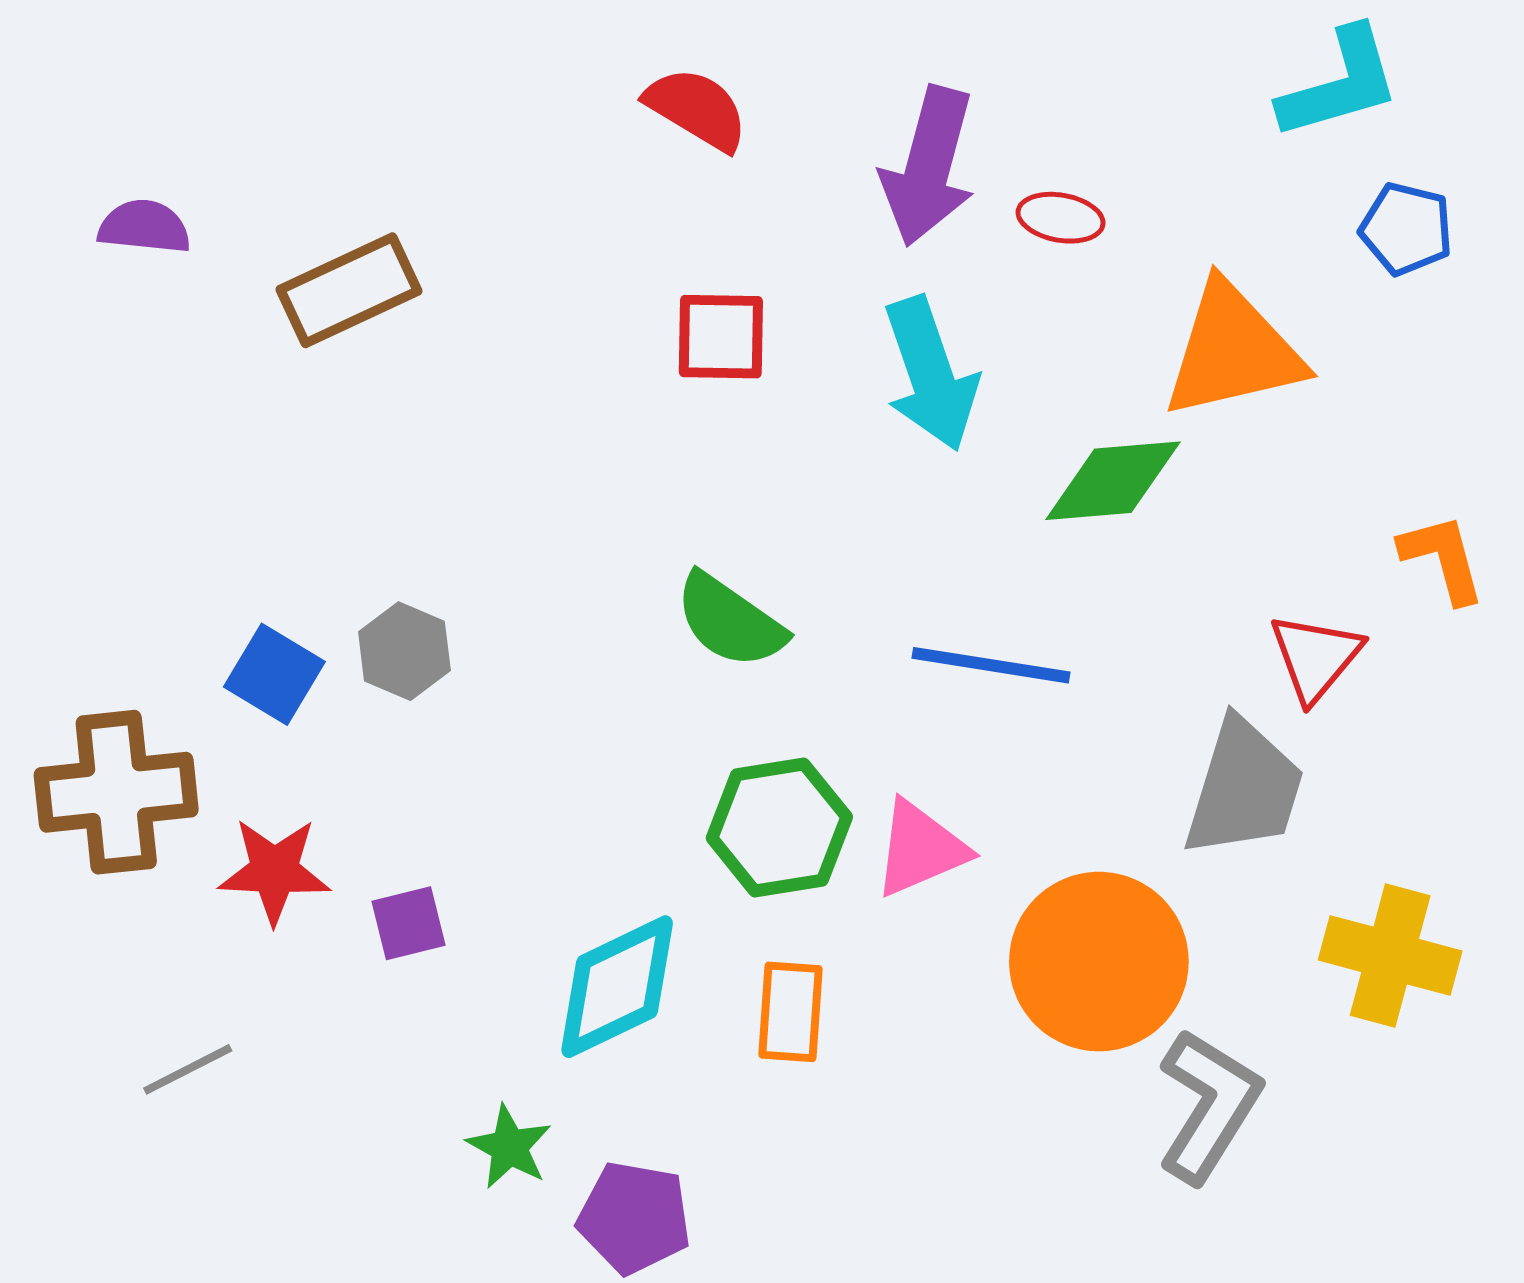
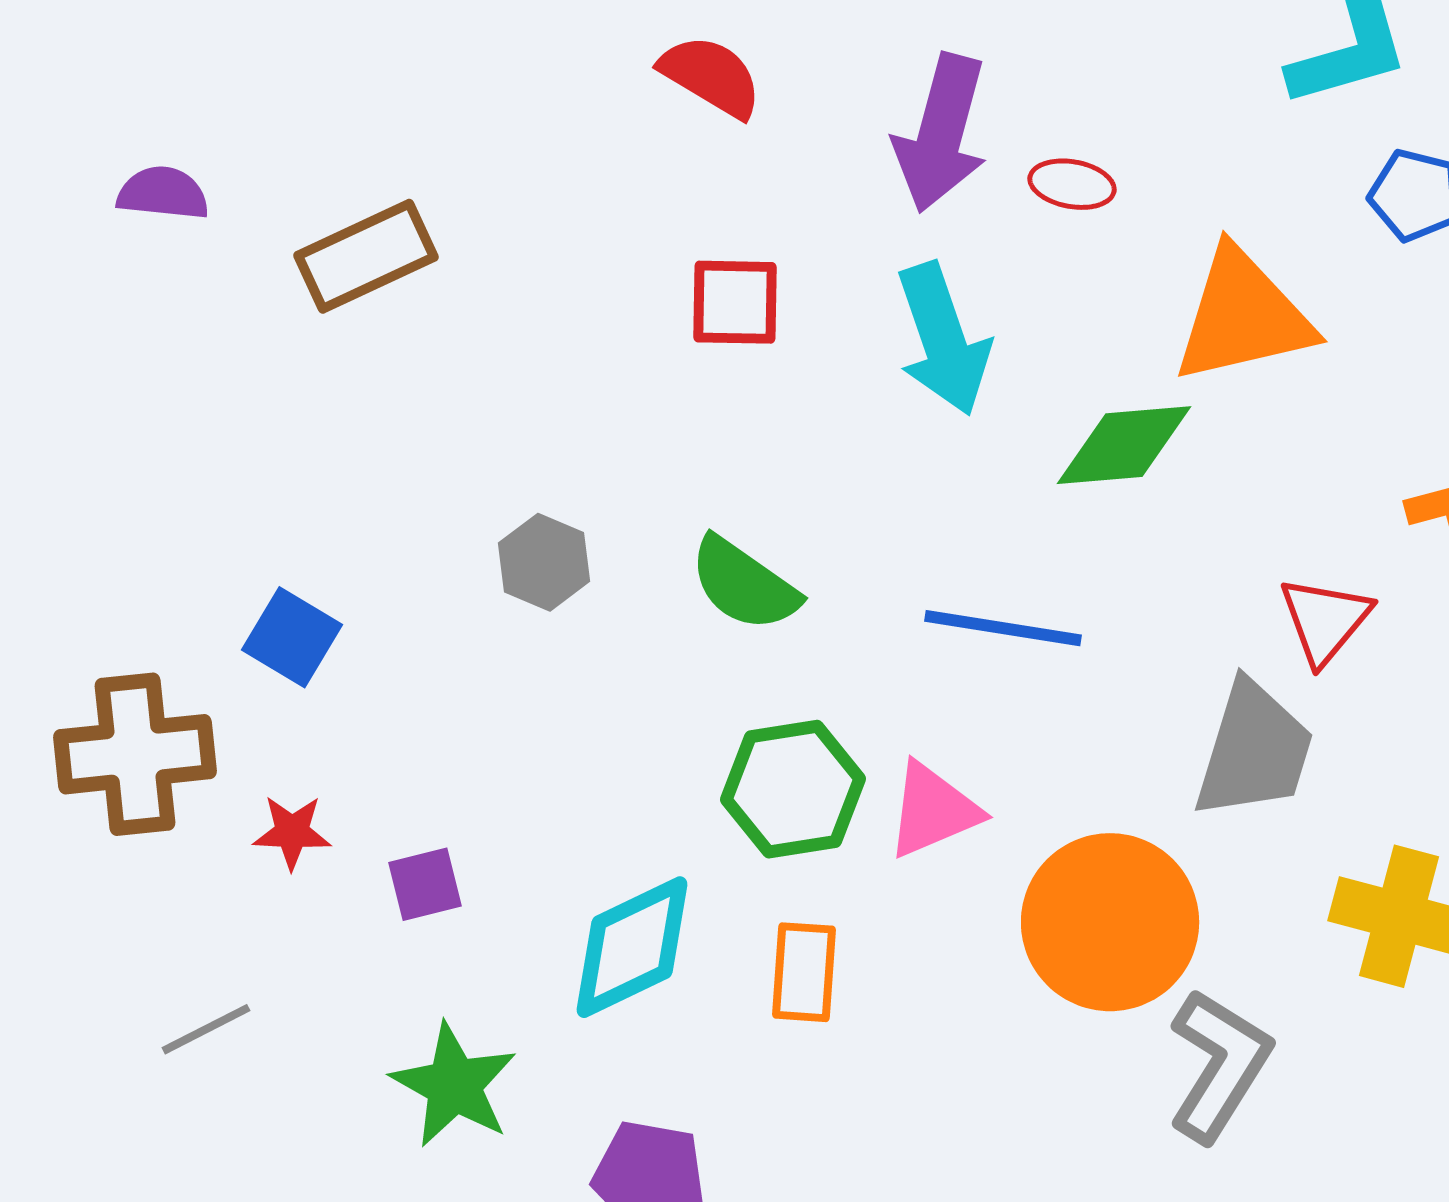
gray hexagon: (404, 651) -> (544, 562), moved
red star: (274, 871) -> (292, 832), size x0.7
green star: (509, 1147) -> (454, 1085), moved, size x1.5

